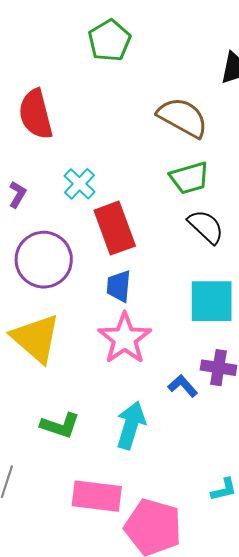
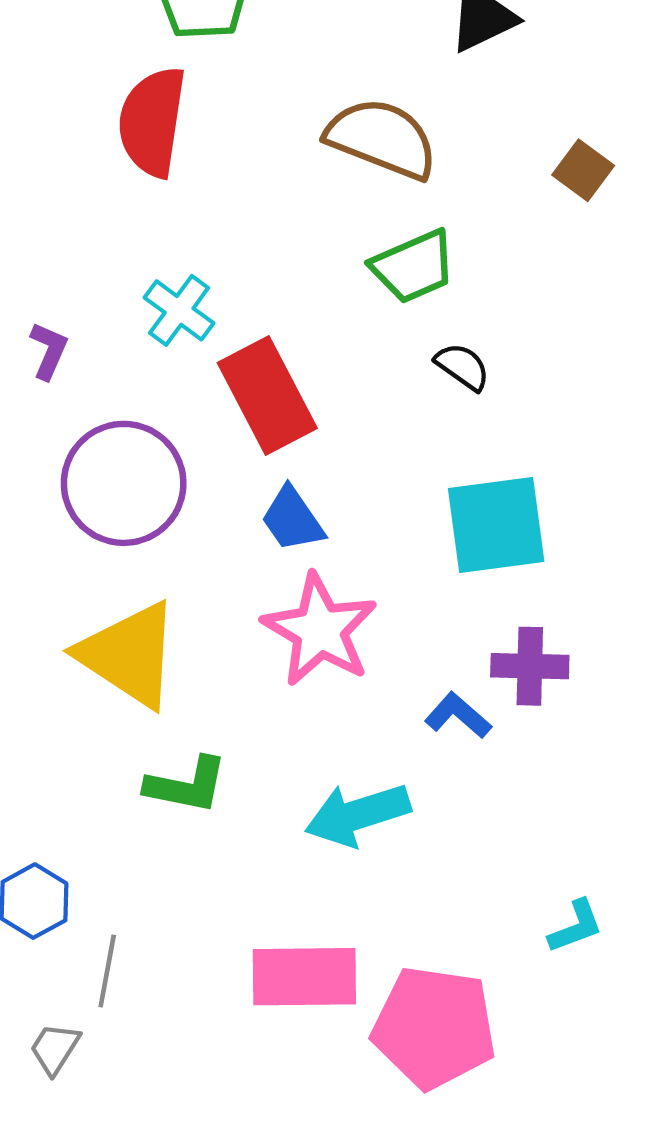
red semicircle: (36, 114) -> (152, 122), moved, turned 30
black semicircle: (206, 227) -> (463, 367), size x0.7
blue trapezoid: (119, 286) -> (292, 519), turned -32
green L-shape: (60, 425) -> (187, 785), moved
cyan arrow: (131, 425) -> (358, 814), turned -117

